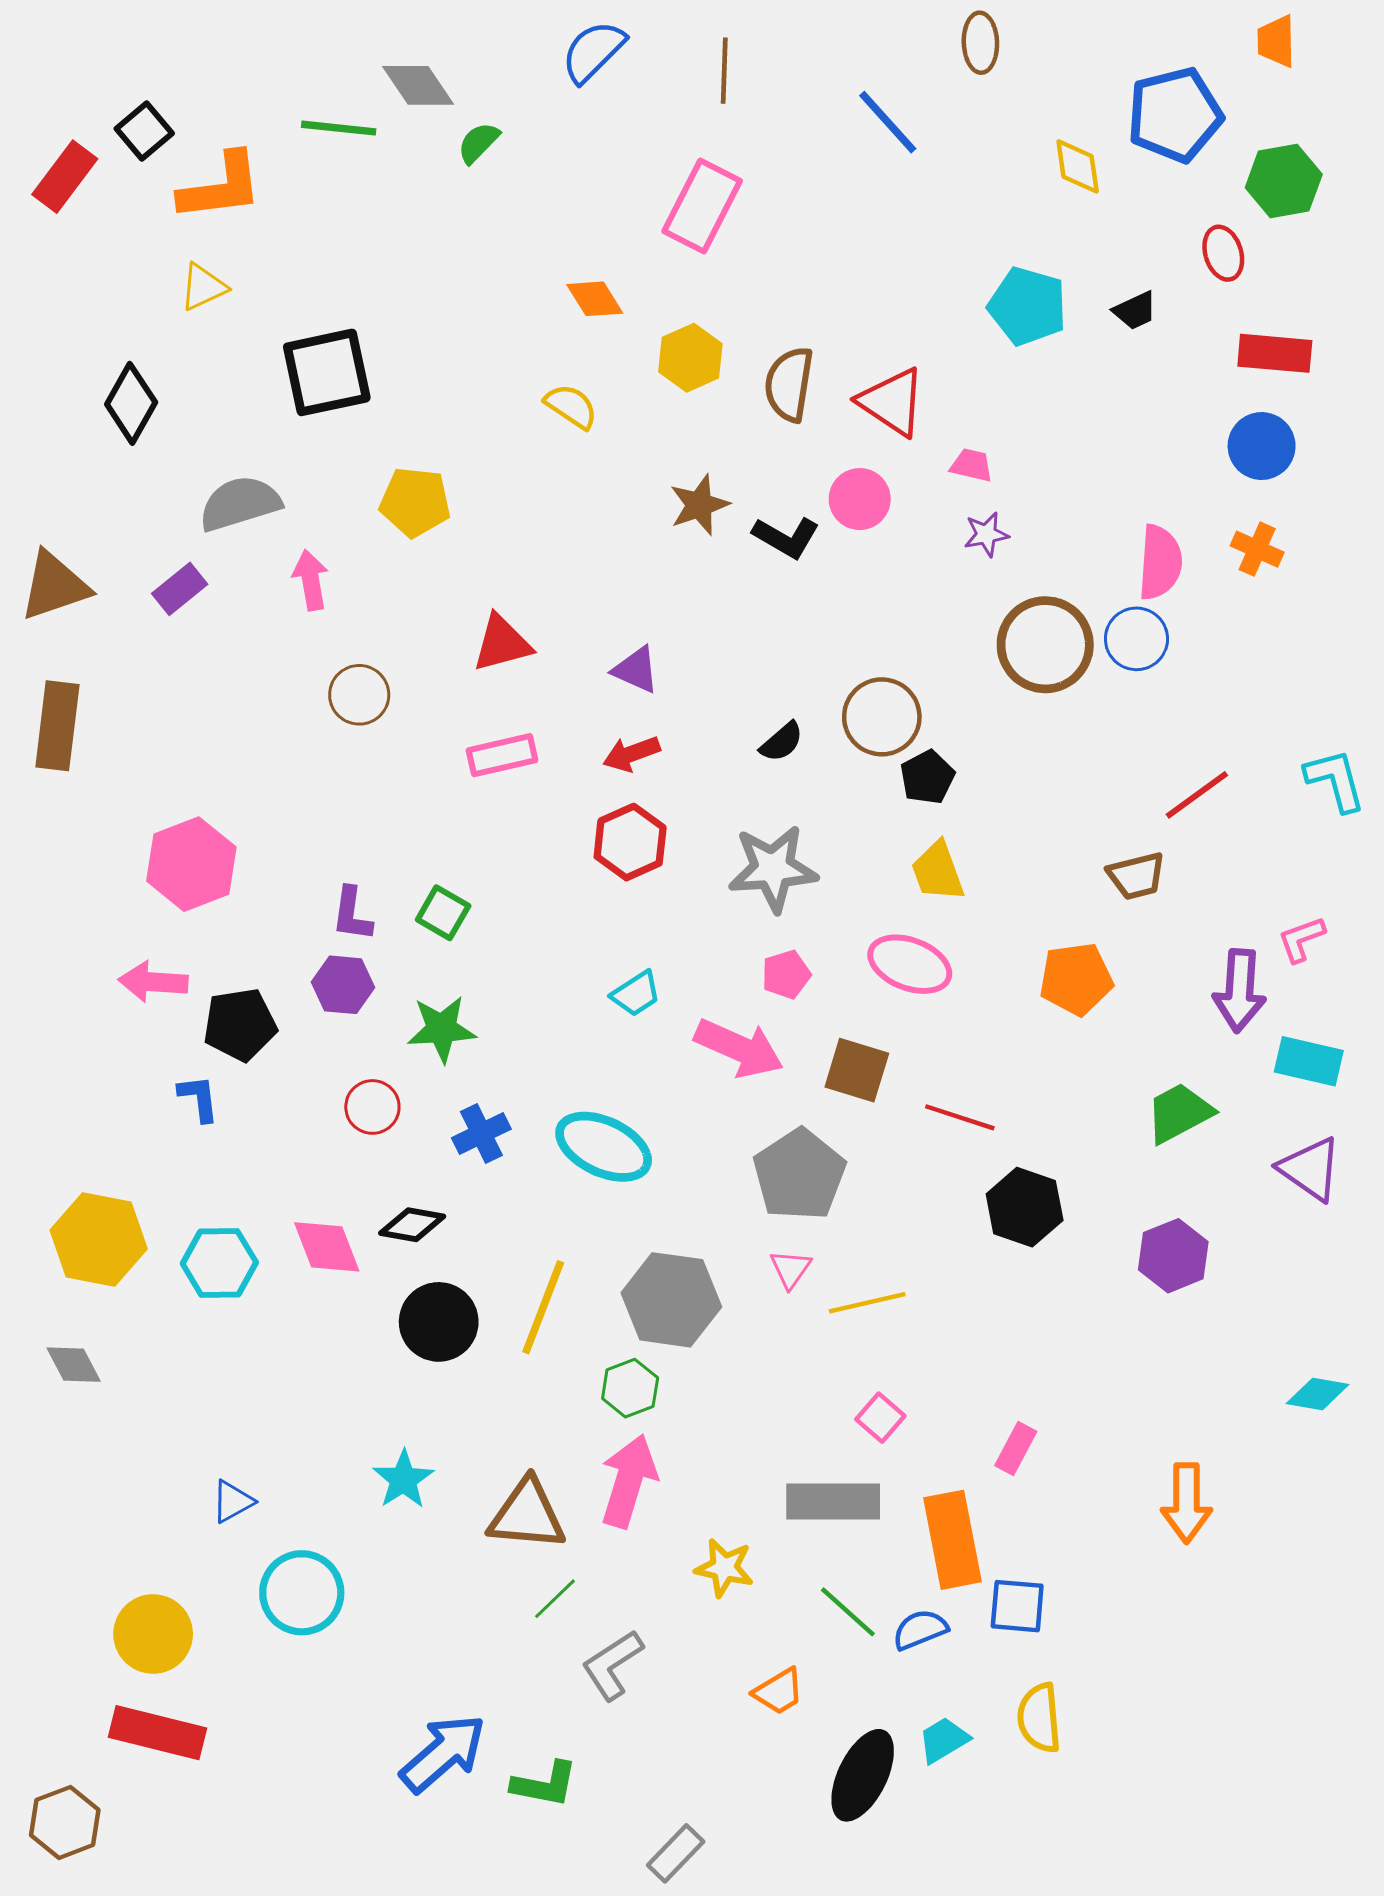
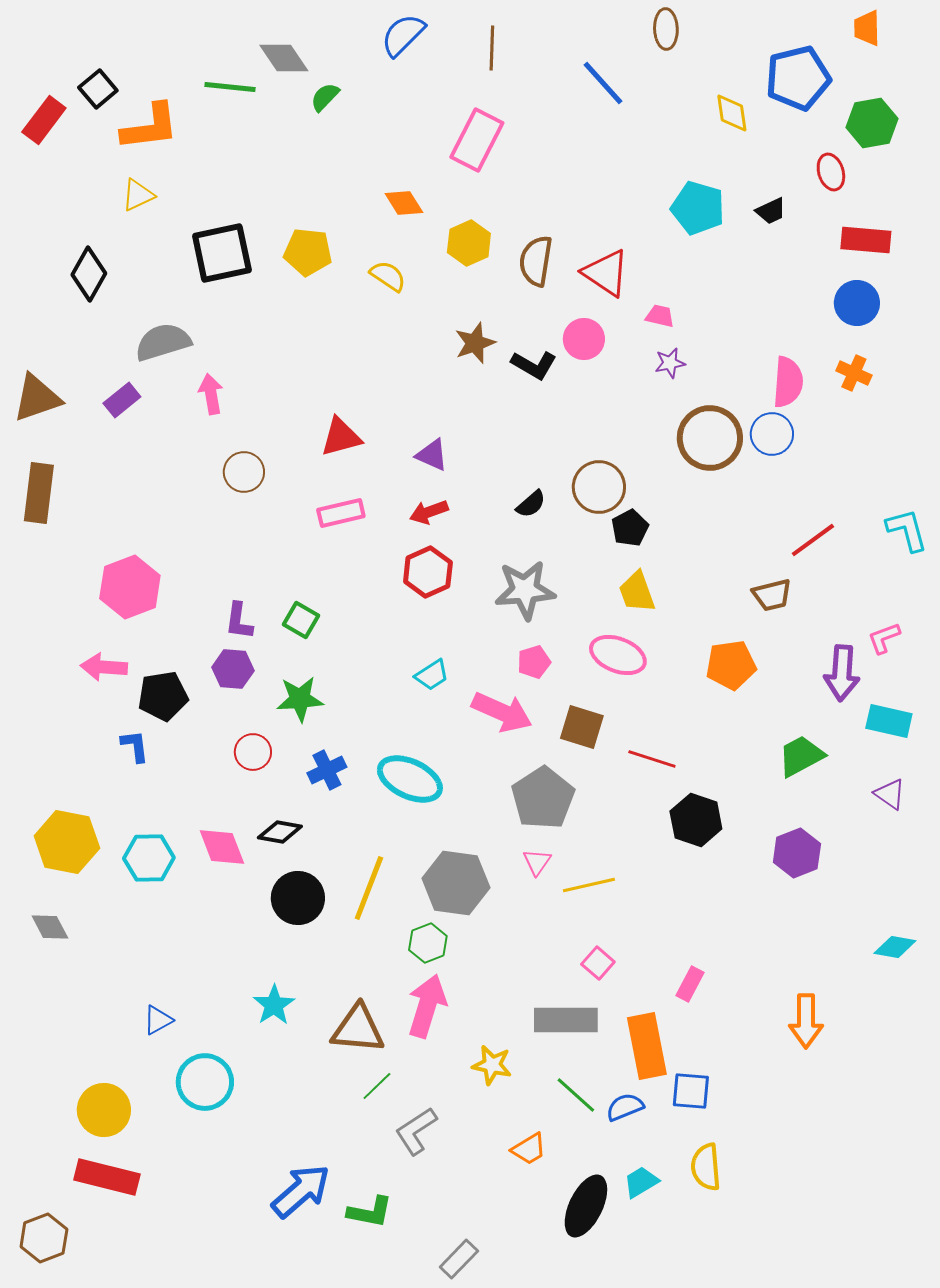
yellow pentagon: (415, 502) -> (308, 252), moved
purple triangle: (1310, 1169) -> (890, 794), size x0.7

